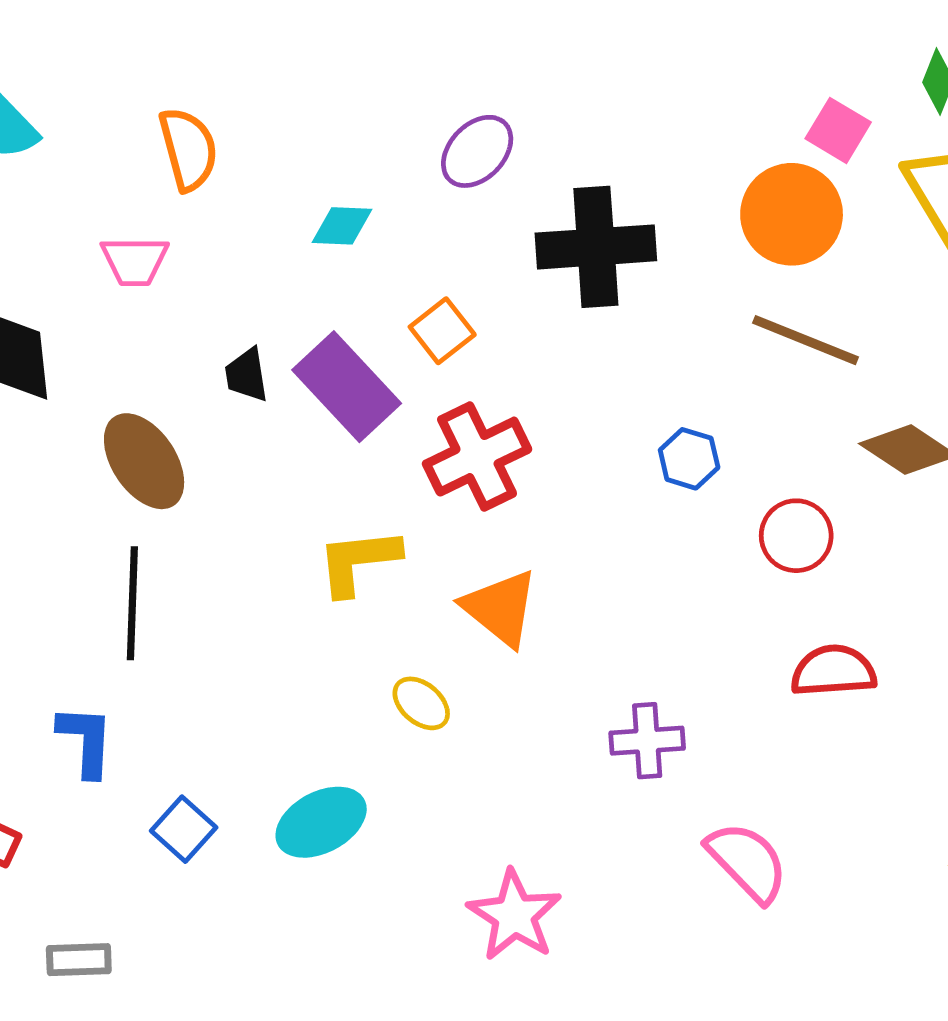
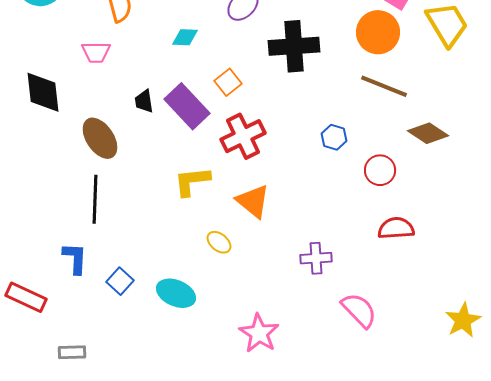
cyan ellipse: (321, 822) -> (176, 293), turned 51
blue square: (184, 829) -> (120, 281), moved

